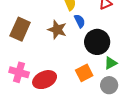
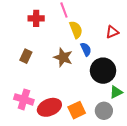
brown rectangle: (20, 29) -> (26, 56), size x0.6
orange square: (84, 73) -> (77, 110), moved
gray circle: (109, 85) -> (104, 111), moved

